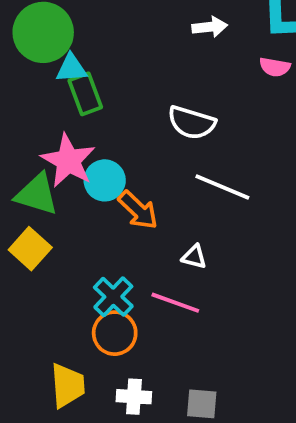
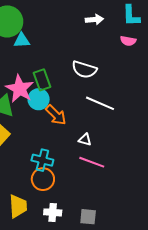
green rectangle: (85, 94) -> (42, 80), moved
cyan cross: (113, 297) -> (42, 160), turned -30
pink line: (175, 303) -> (92, 162), moved

